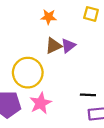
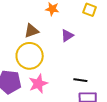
brown triangle: (53, 46) -> (32, 31), moved

